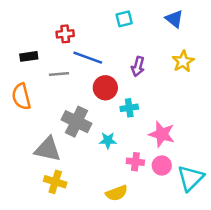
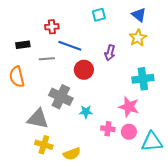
yellow star: (183, 61) -> (138, 38), moved
cyan cross: (129, 108) -> (143, 79), moved, size x1.5
cyan triangle: (191, 178) -> (152, 142), turned 40
yellow semicircle: (117, 193) -> (72, 154), moved

